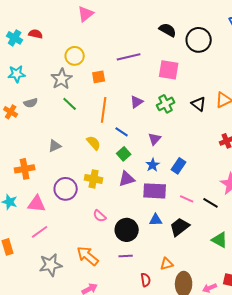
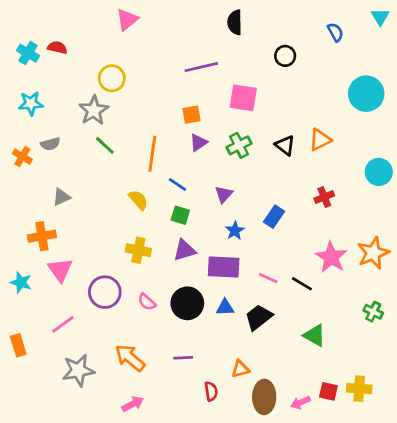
black semicircle: (168, 30) -> (235, 22), moved, turned -120
black circle: (199, 40) -> (285, 56), size x0.6
purple line: (129, 57) -> (201, 67), moved
orange square: (99, 77) -> (191, 115), moved
gray triangle: (55, 146) -> (61, 197), moved
green square: (124, 154) -> (180, 215), turned -32
blue star: (153, 165) -> (235, 231), moved
blue rectangle: (179, 166) -> (274, 217), moved
purple circle: (66, 189) -> (105, 292), moved
pink triangle: (37, 204) -> (60, 270), moved, turned 48
black circle: (127, 230) -> (187, 303), moved

